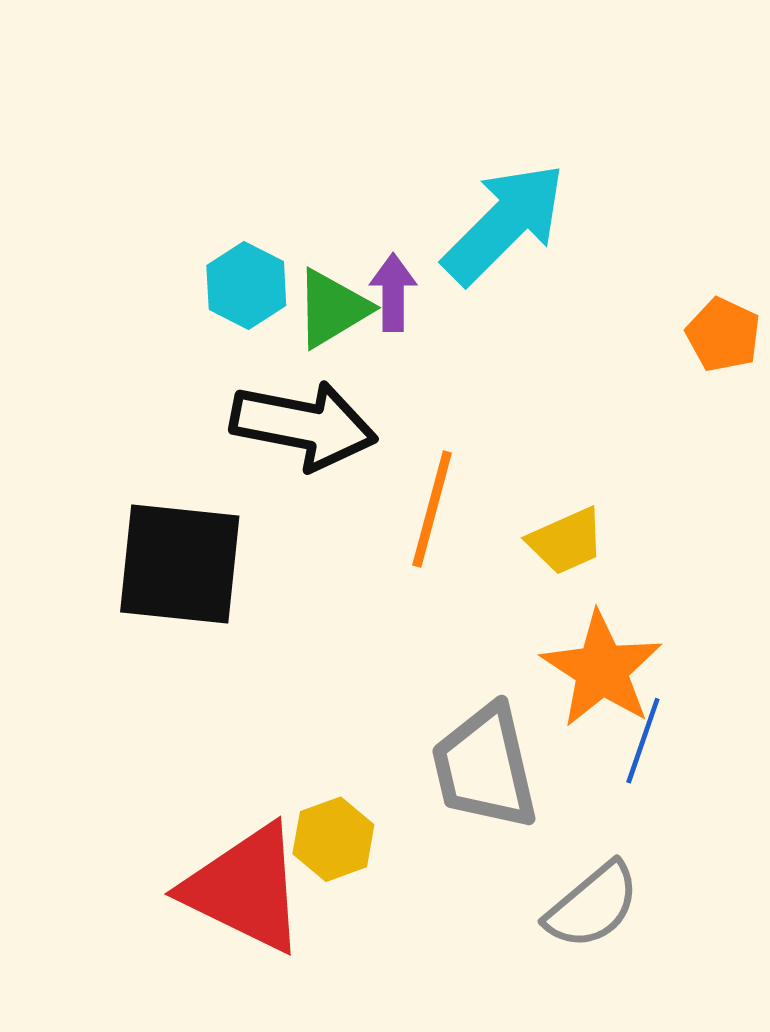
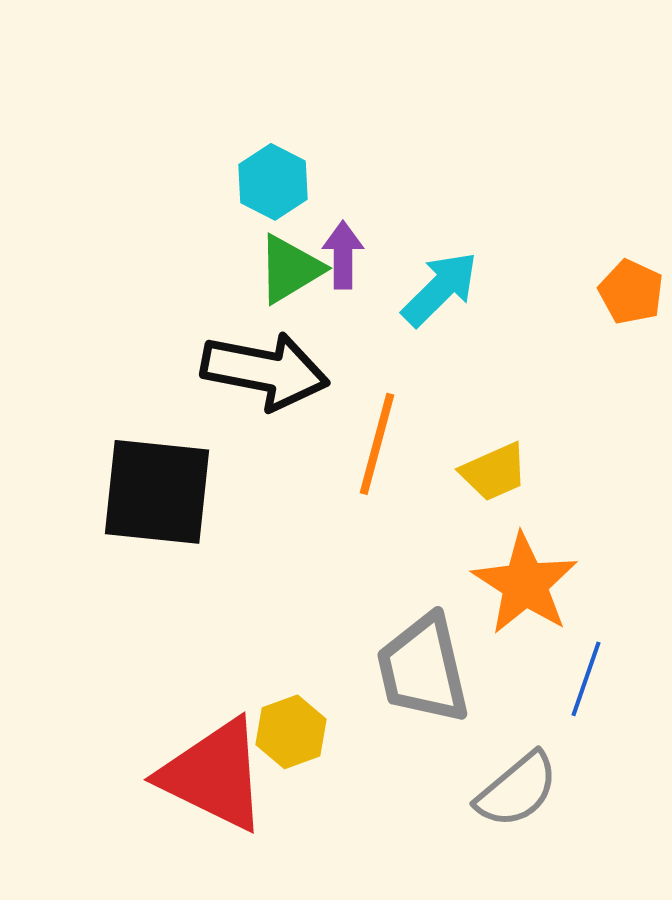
cyan arrow: (504, 224) -> (440, 289), moved, size x0.7
cyan hexagon: (246, 285) -> (273, 182), moved
blue line: (643, 741) -> (586, 679), moved

